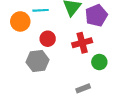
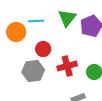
red cross: (82, 43) -> (67, 66), moved

